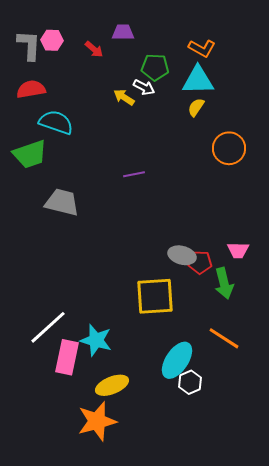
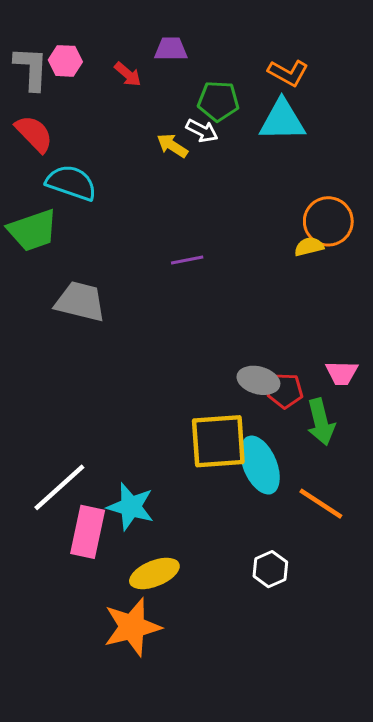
red semicircle: (31, 89) -> (34, 134), turned 56
yellow semicircle: (196, 107) -> (309, 247), moved, turned 42
cyan ellipse: (177, 360) -> (260, 465), moved, turned -57

